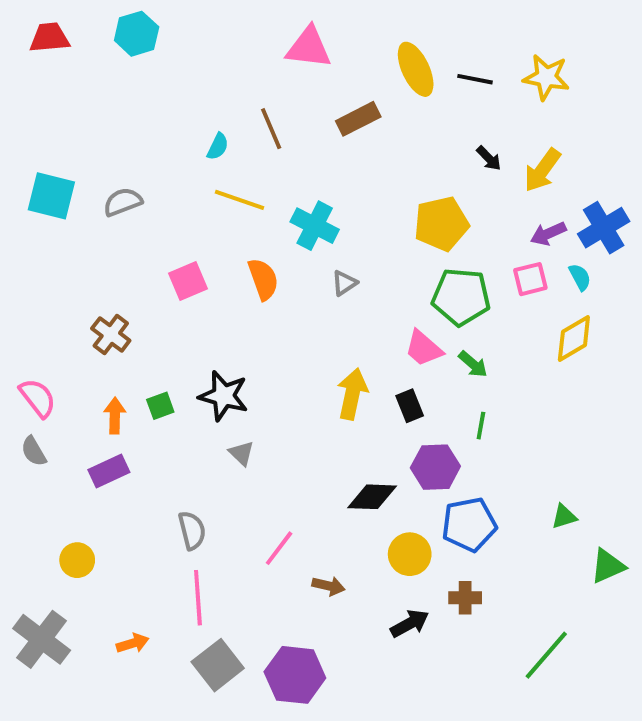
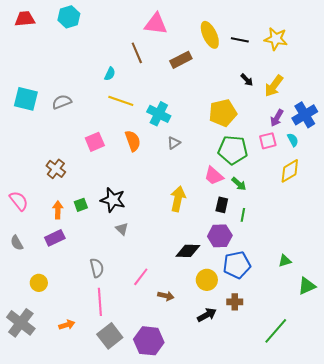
brown line: (271, 129) -> (137, 53), moved
purple arrow: (548, 234) -> (277, 118), turned -36
black rectangle: (410, 406) -> (222, 205), moved, turned 35
gray semicircle: (34, 451) -> (17, 243), moved

